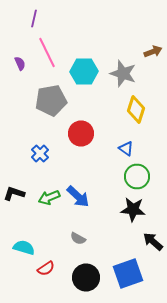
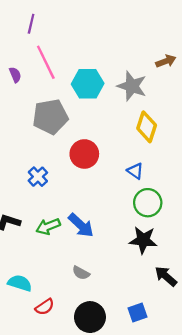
blue square: (128, 274) -> (138, 313), size x0.6

